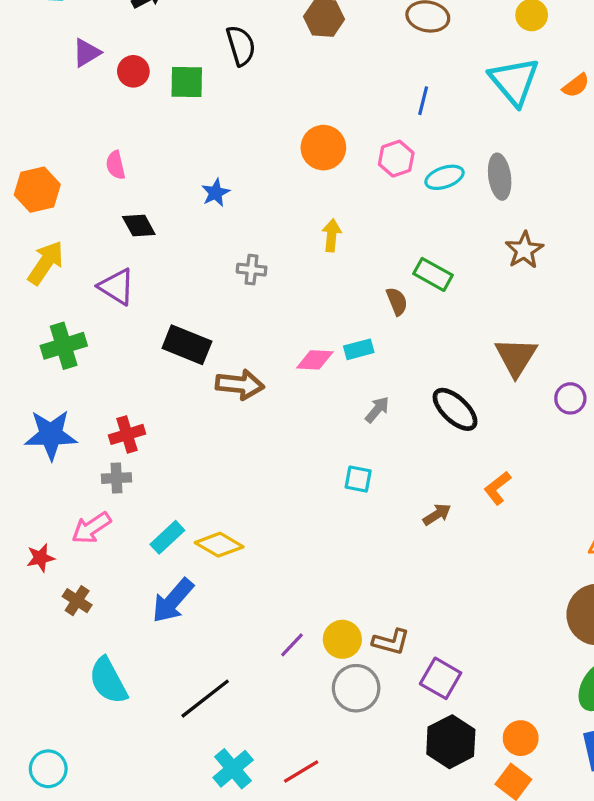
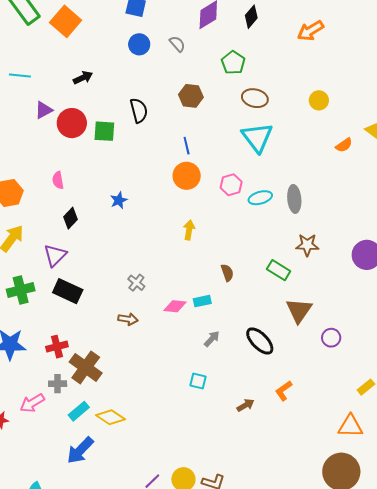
red circle: (133, 71) -> (72, 123), size x1.5
cyan triangle: (514, 81) -> (257, 137), moved
blue line: (423, 101) -> (187, 146), moved, turned -30
black diamond: (139, 225) -> (71, 218), turned 70
brown star: (524, 250) -> (307, 245), turned 30
gray cross: (252, 270) -> (136, 283), moved, turned 30
green rectangle: (433, 274) -> (279, 270), moved
purple triangle: (117, 287) -> (55, 255), turned 40
black rectangle: (187, 345) -> (68, 291), moved
brown arrow: (240, 385) -> (128, 319), size x0.7
gray cross: (117, 478) -> (58, 384), moved
brown cross: (77, 601) -> (86, 367), moved, size x1.8

